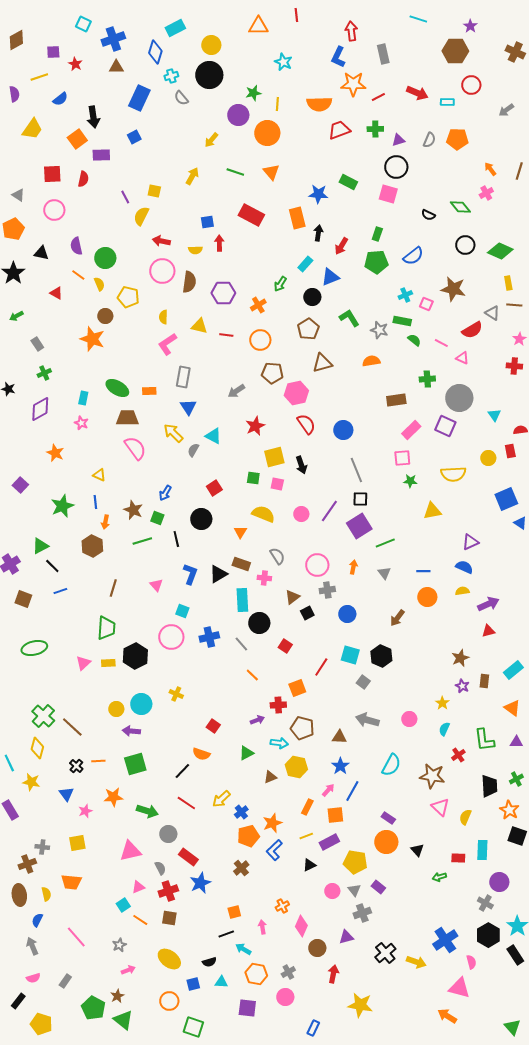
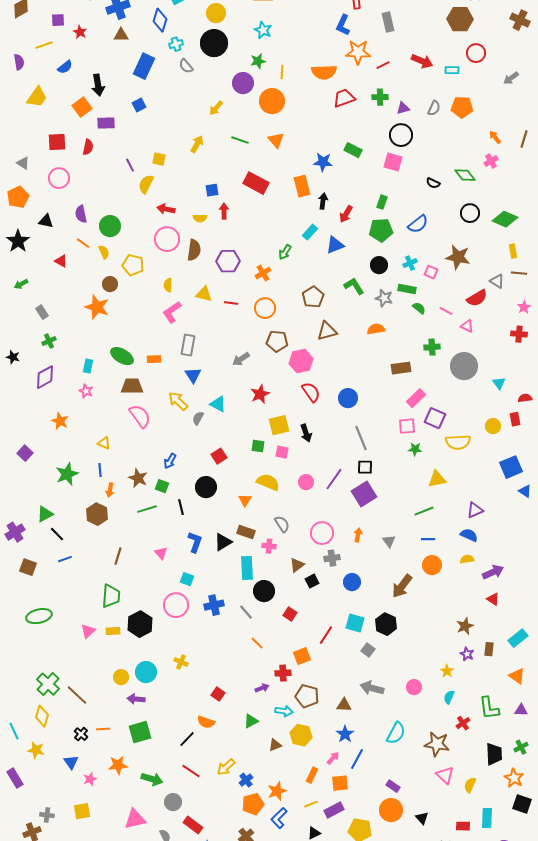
cyan star: (283, 62) -> (263, 30), moved
black circle: (312, 297) -> (379, 265), moved
purple square: (445, 426) -> (435, 418), moved
green line: (385, 543) -> (424, 511), moved
brown arrow: (397, 618) -> (402, 586), size x1.4
red triangle: (488, 631) -> (493, 599), turned 48

